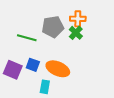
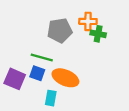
green cross: (76, 33) -> (98, 34), moved, turned -32
green line: (27, 38) -> (42, 58), moved

